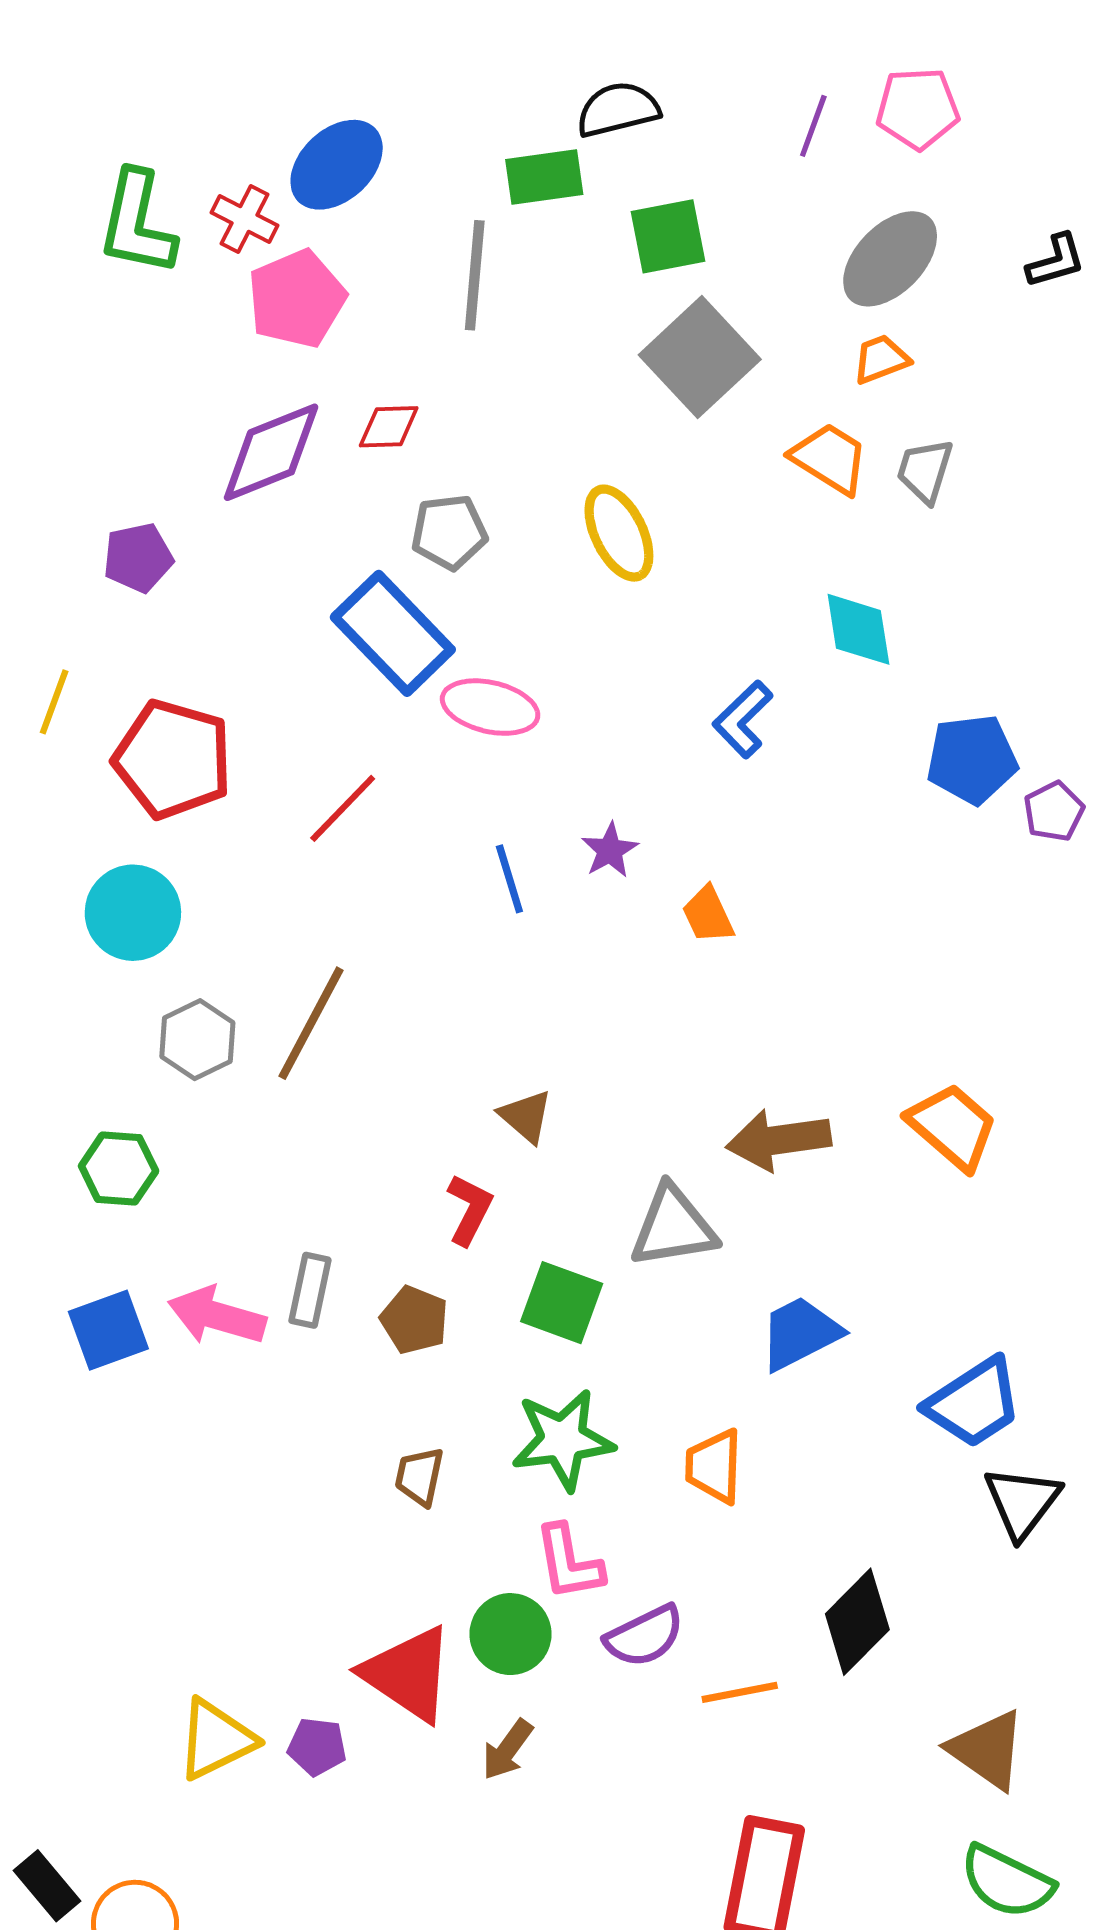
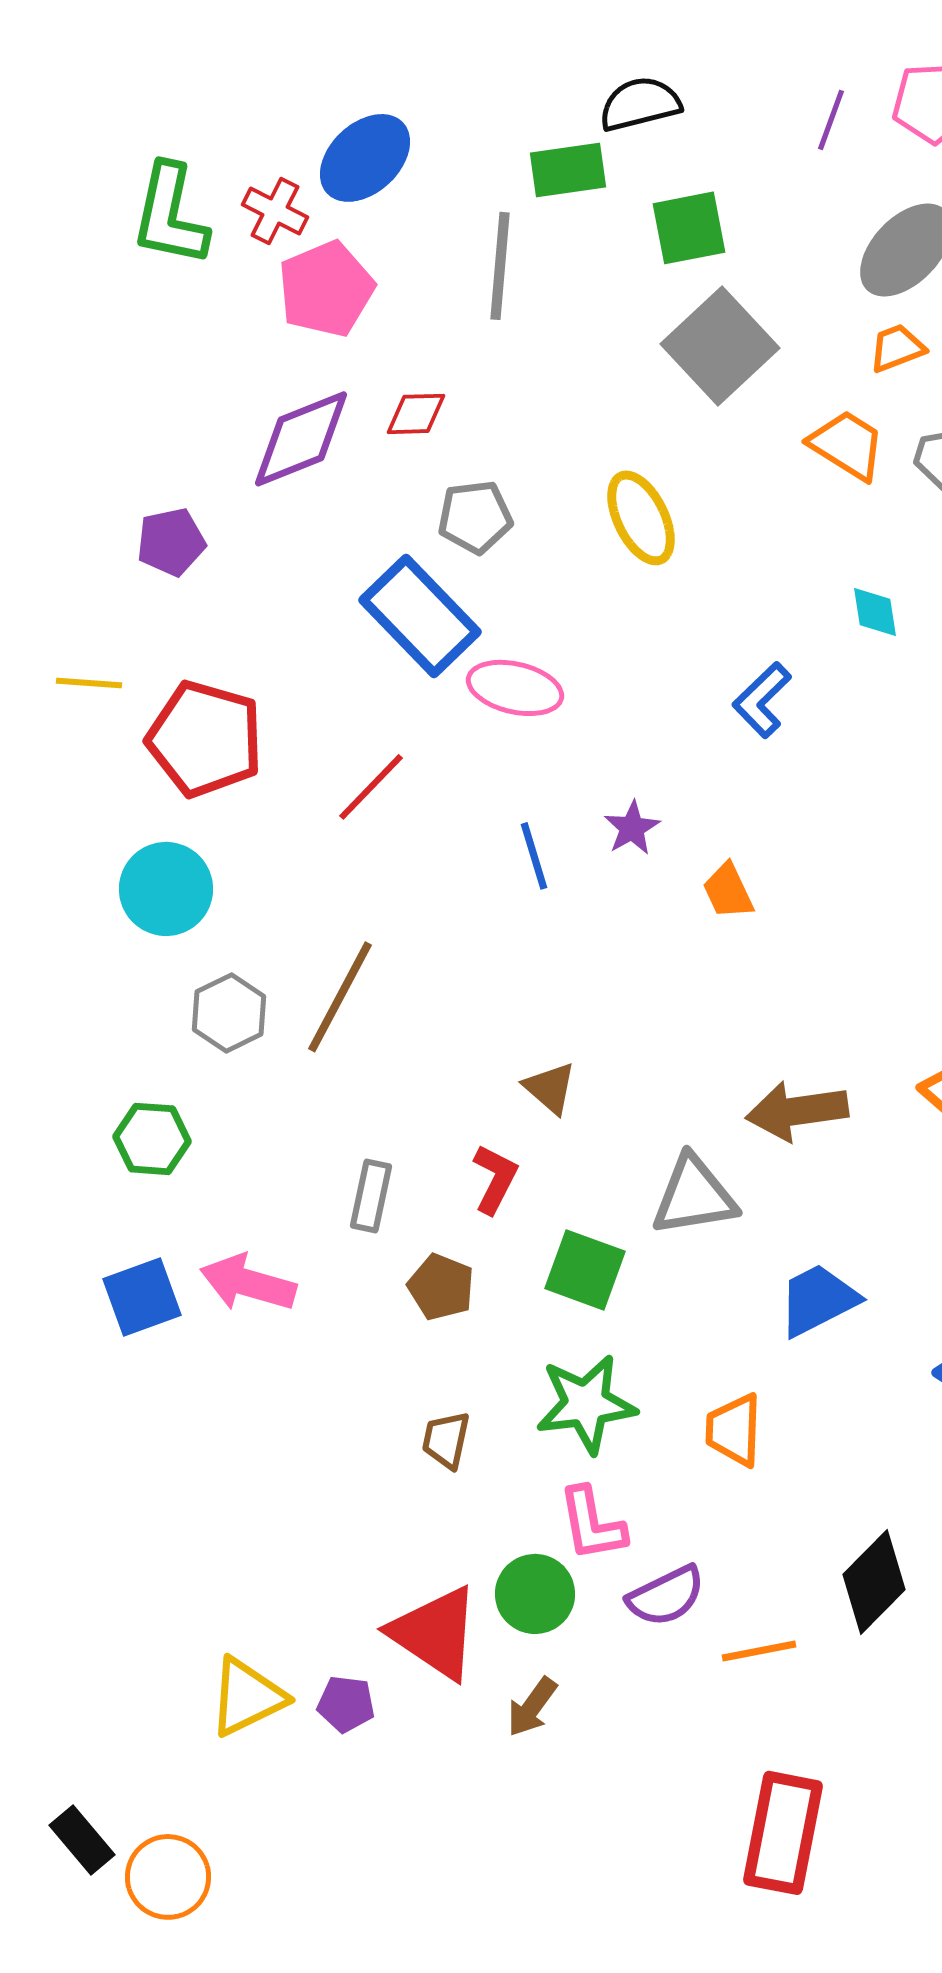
cyan diamond: (858, 629) -> (875, 612), size x0.7
yellow line: (54, 702) -> (89, 683), turned 74
gray rectangle: (310, 1290) -> (371, 1196), moved

